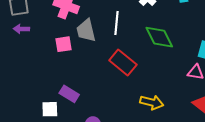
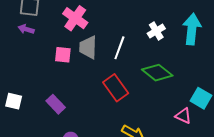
green diamond: (159, 37) -> (157, 73), turned -40
white square: (50, 109) -> (14, 101), moved

